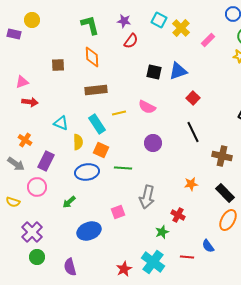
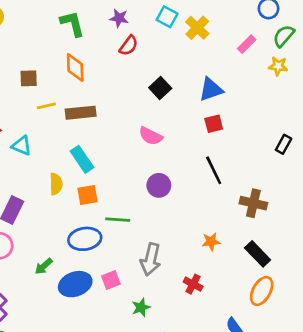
pink rectangle: (208, 40) -> (247, 44), moved
blue triangle: (178, 71) -> (211, 89), moved
black square: (154, 72) -> (160, 88), turned 35
red square: (193, 98) -> (214, 124), turned 32
yellow line: (119, 113) -> (46, 106), moved
cyan triangle: (61, 123) -> (22, 146), moved
orange square: (101, 150) -> (88, 195), turned -35
blue ellipse: (87, 172) -> (85, 239), moved
blue ellipse: (89, 231) -> (75, 284), moved
green star: (162, 232) -> (141, 307), moved

